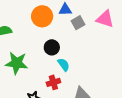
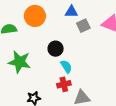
orange circle: (42, 16) -> (35, 16), moved
red cross: (53, 82) -> (64, 84), moved

